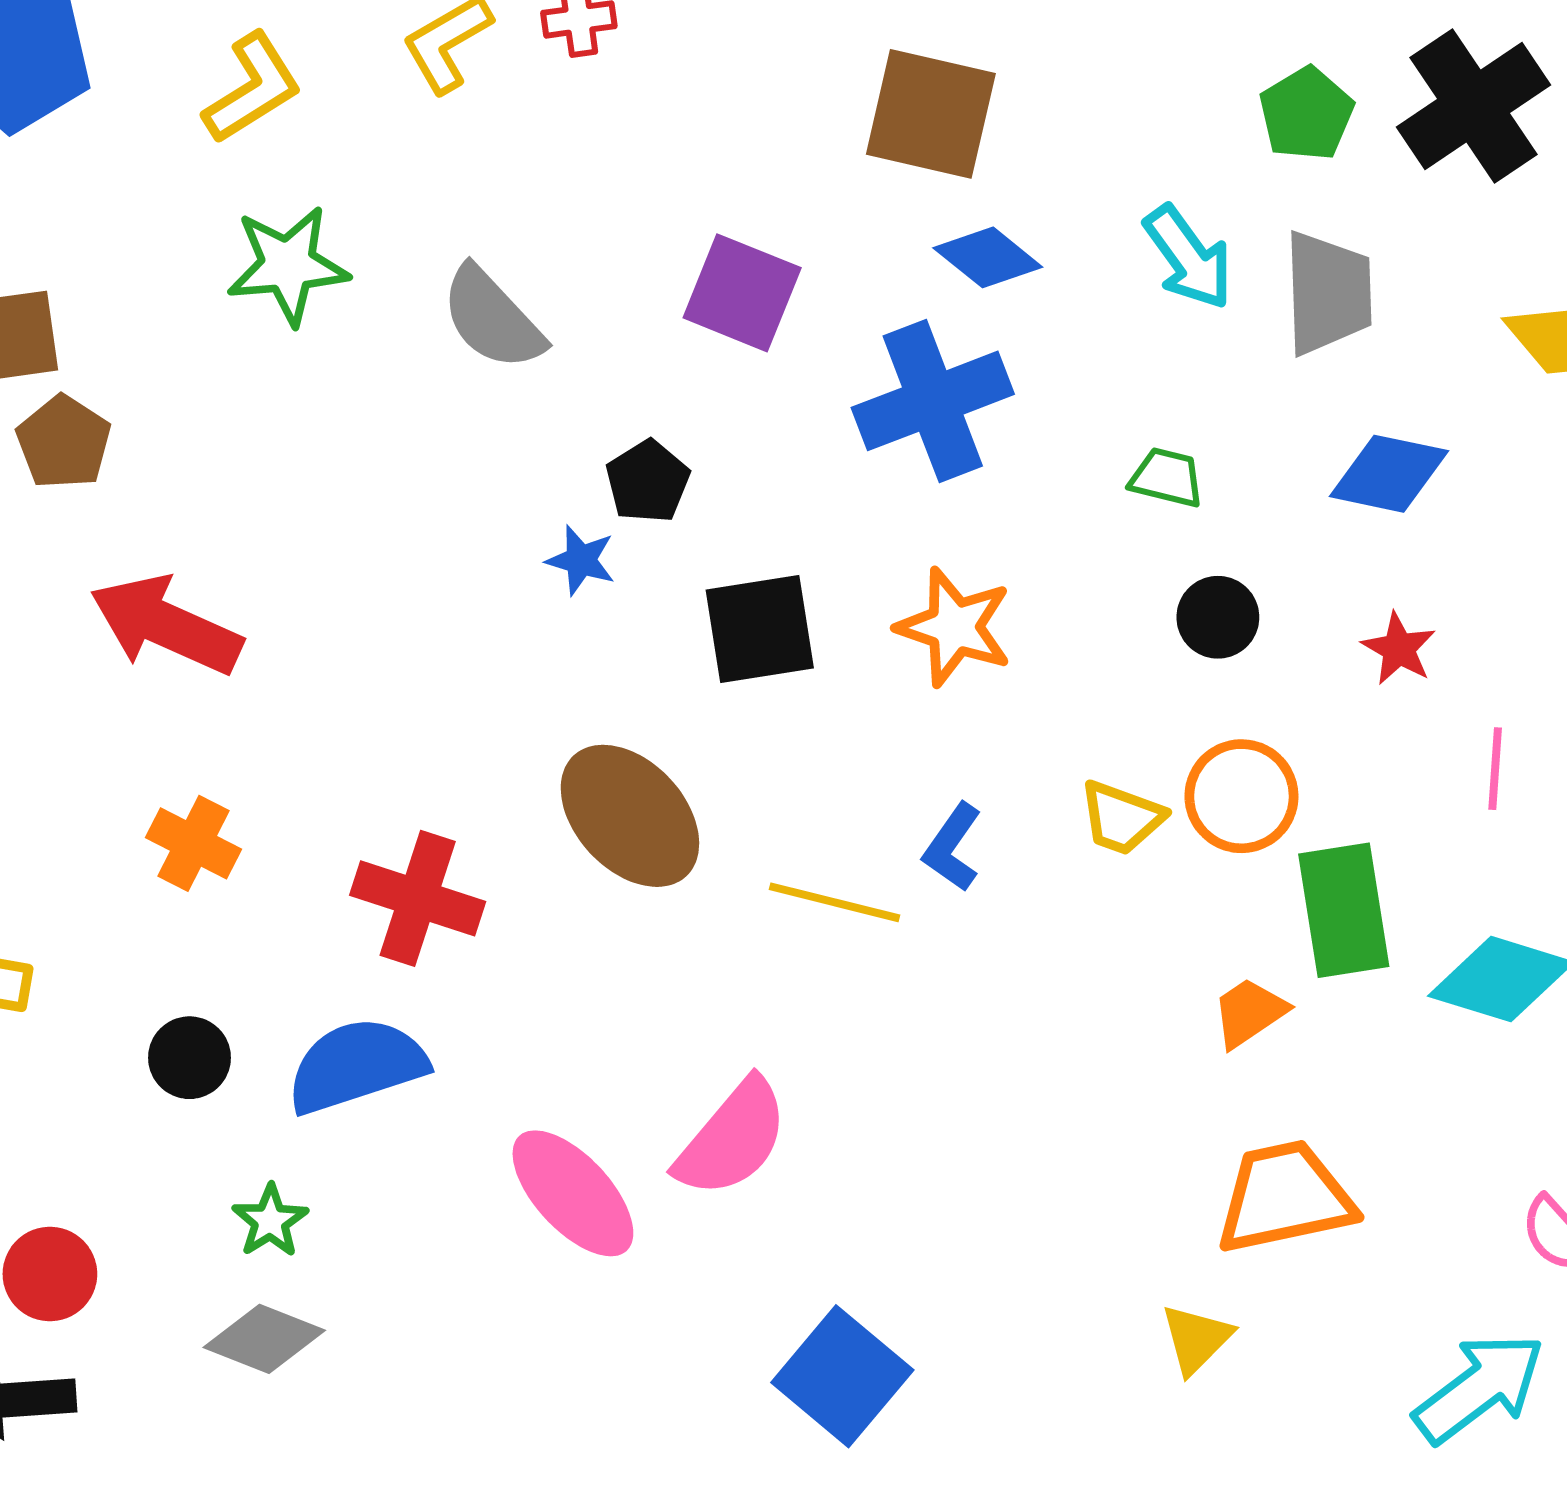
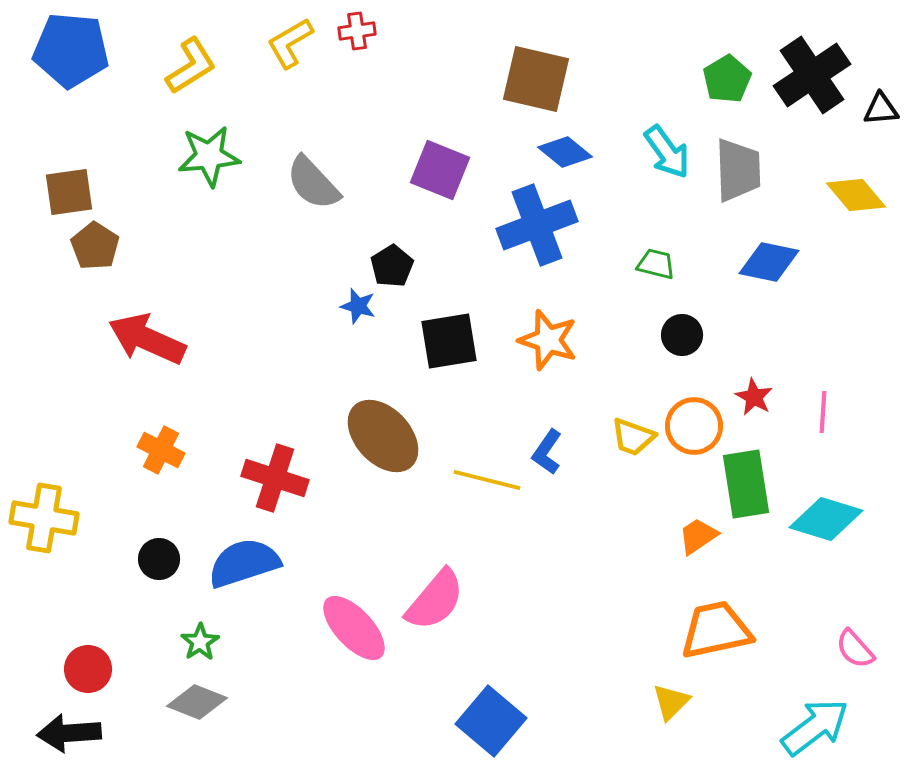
red star: (1399, 649) -> (754, 397), moved

